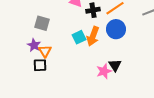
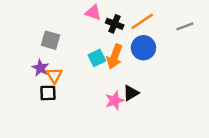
black cross: (93, 10) -> (115, 24), turned 32
black triangle: (115, 65) -> (131, 93), moved, turned 32
pink star: (104, 71) -> (115, 100), moved

